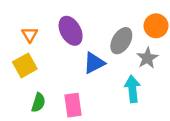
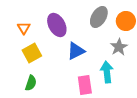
gray ellipse: (121, 41) -> (99, 17), moved
yellow square: (25, 65) -> (32, 53), moved
pink rectangle: (73, 105) -> (85, 85), moved

